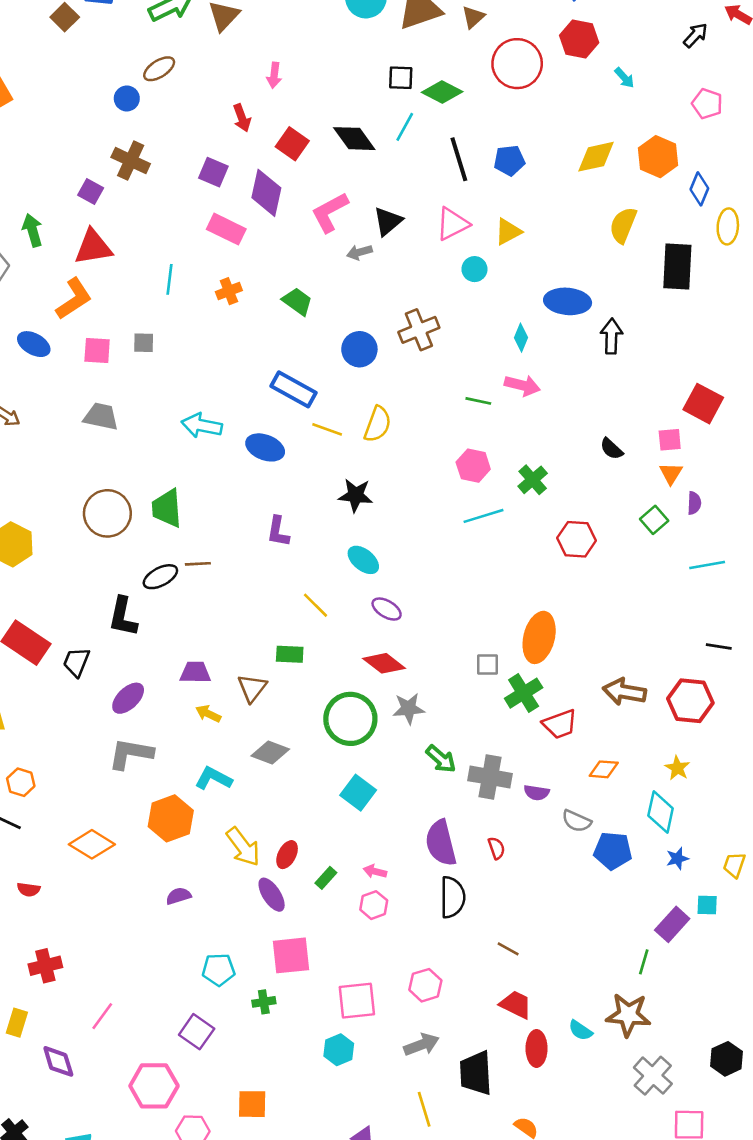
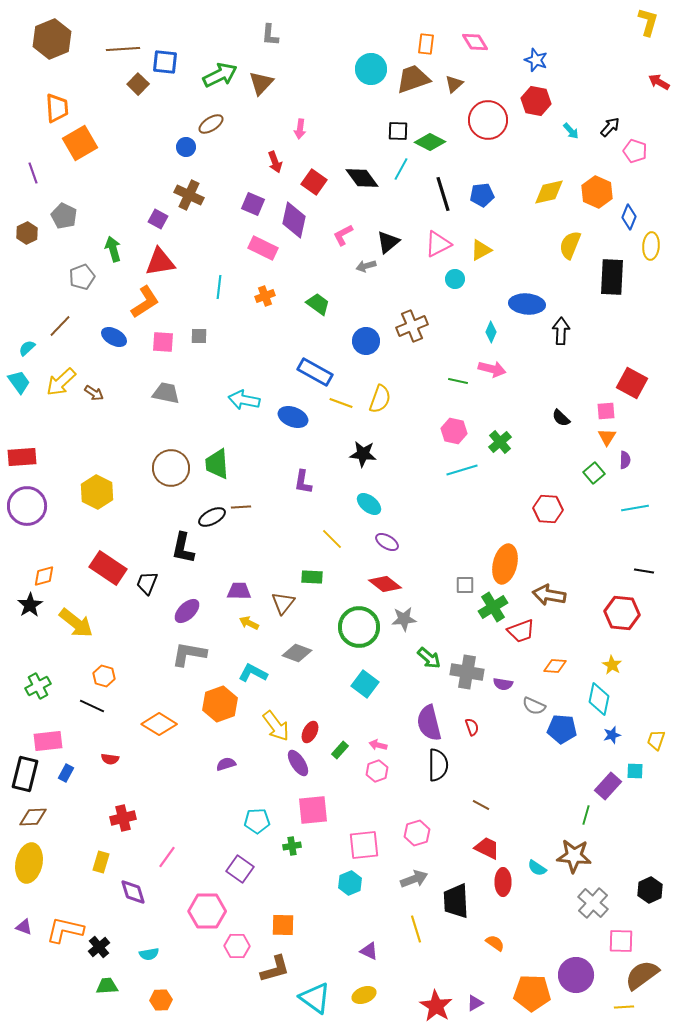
black arrow: (695, 35) -> (610, 127), moved
pink L-shape: (330, 212) -> (343, 235), size x0.7
red hexagon: (577, 539) -> (548, 509), moved
brown arrow: (624, 692) -> (549, 595), moved

